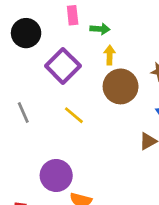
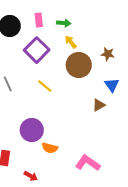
pink rectangle: (73, 15) -> (39, 20), moved
yellow arrow: (110, 55) -> (71, 42), turned -40

